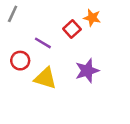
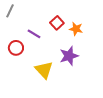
orange star: (92, 18) -> (76, 29), moved
yellow triangle: (45, 78) -> (44, 70), moved, turned 30

